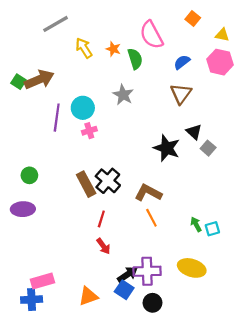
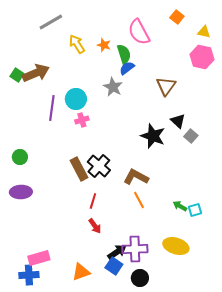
blue semicircle: (182, 62) -> (127, 68), moved
green circle: (29, 175) -> (20, 157), moved
green arrow: (196, 224) -> (180, 206), turned -32

